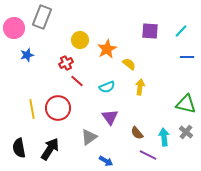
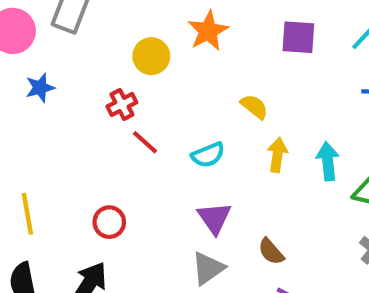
orange star: (107, 49) -> (208, 31), moved
red circle: (58, 108) -> (109, 222), moved, size x0.6
yellow line: (32, 109) -> (27, 214), moved
gray triangle: (89, 137) -> (208, 268), moved
cyan arrow: (164, 137) -> (328, 161), moved

